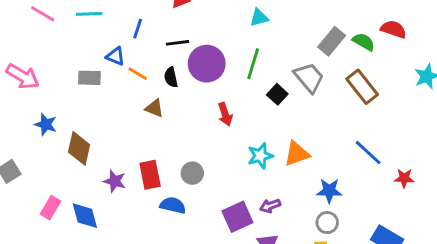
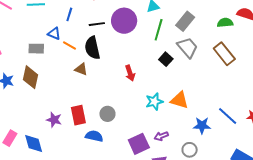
gray rectangle: (332, 41) -> (185, 21), moved
green semicircle: (364, 42) -> (225, 23), turned -35
purple circle: (207, 64) -> (124, 21), moved
green line: (253, 64) -> (159, 30), moved
black semicircle: (171, 77) -> (92, 48), size x1.6
brown diamond: (79, 148) -> (31, 77), moved
blue line: (368, 153) -> (228, 116), moved
orange triangle: (297, 154) -> (179, 100), turned 36
gray circle: (327, 223) -> (190, 150), moved

